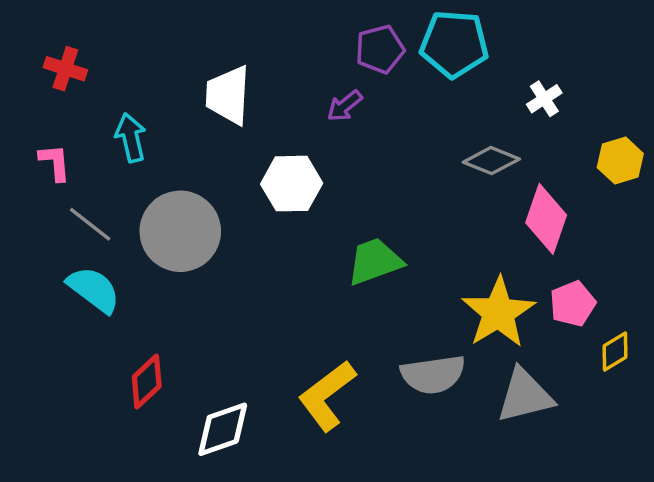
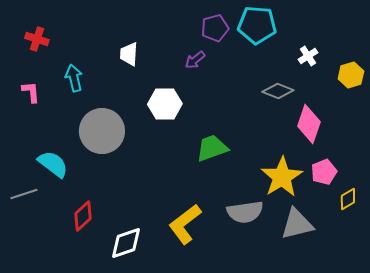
white trapezoid: (228, 95) -> (129, 54), size x0.7
yellow hexagon: (620, 161) -> (351, 75), moved
gray line: (90, 224) -> (24, 194), moved, turned -56

